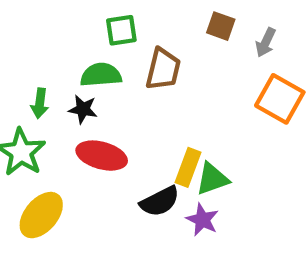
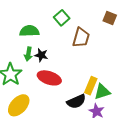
green square: (121, 30) -> (62, 18), turned -35
green semicircle: (101, 75) -> (29, 31), moved
green arrow: (40, 103) -> (28, 54), moved

